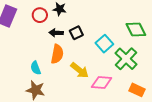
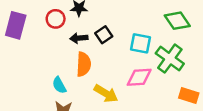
cyan square: (104, 44) -> (140, 43), turned -30
yellow arrow: (80, 70) -> (106, 94), moved
pink diamond: (102, 82) -> (139, 77), moved

